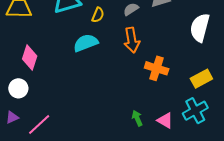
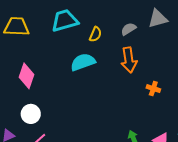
orange cross: (157, 68) -> (153, 89), size x0.6
white circle: (18, 88) -> (31, 114), moved

